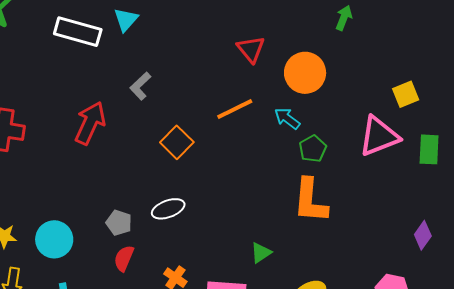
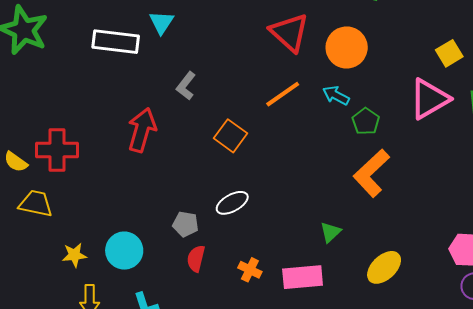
red triangle: (251, 49) -> (289, 32), size x1.4
orange L-shape: (310, 201) -> (371, 173), turned 51

